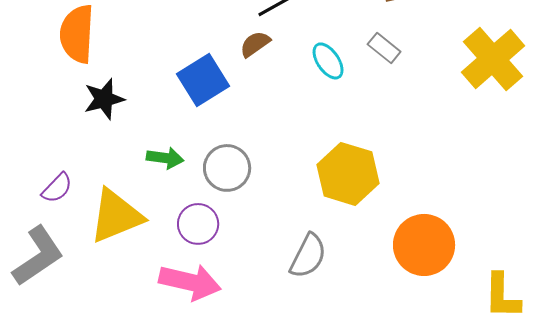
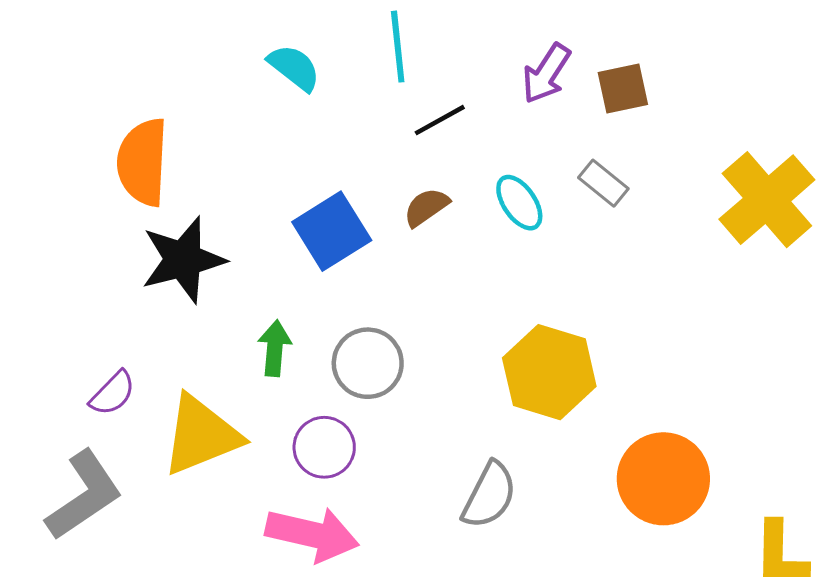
brown semicircle: (255, 44) -> (426, 207), moved
black star: (104, 99) -> (183, 260), size x1.4
green arrow: (165, 158) -> (275, 348), turned -93

